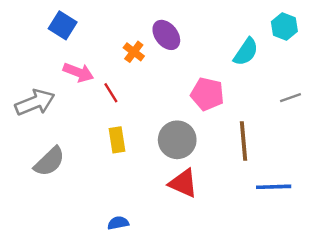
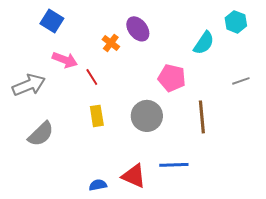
red triangle: (183, 183) -> (134, 176), moved
blue line: (274, 187) -> (174, 165), moved

